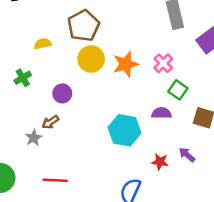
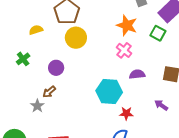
pink cross: (163, 63) -> (124, 50), moved
orange star: (126, 64) -> (127, 25), moved, turned -30
green square: (178, 90) -> (158, 33), moved
red star: (160, 162) -> (126, 113), moved

